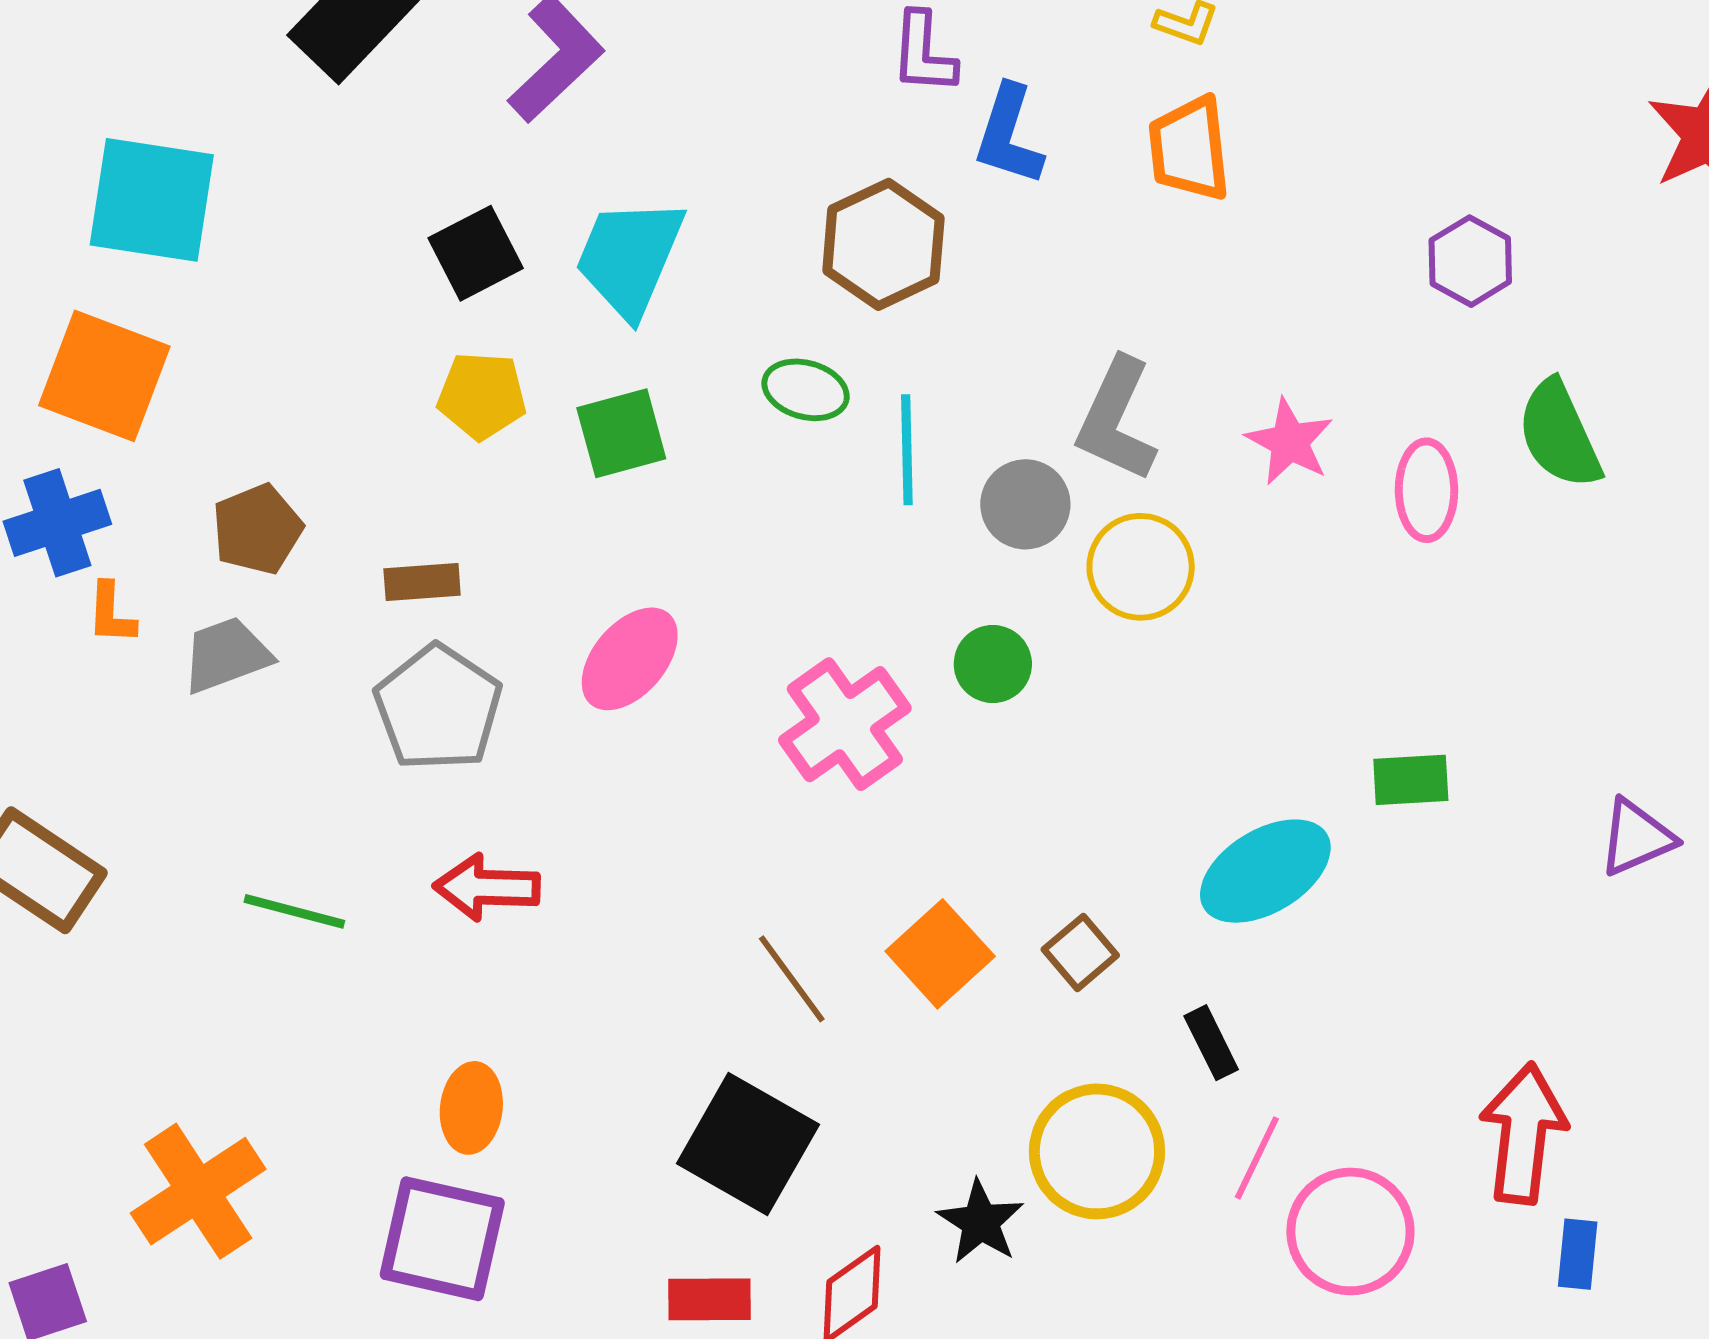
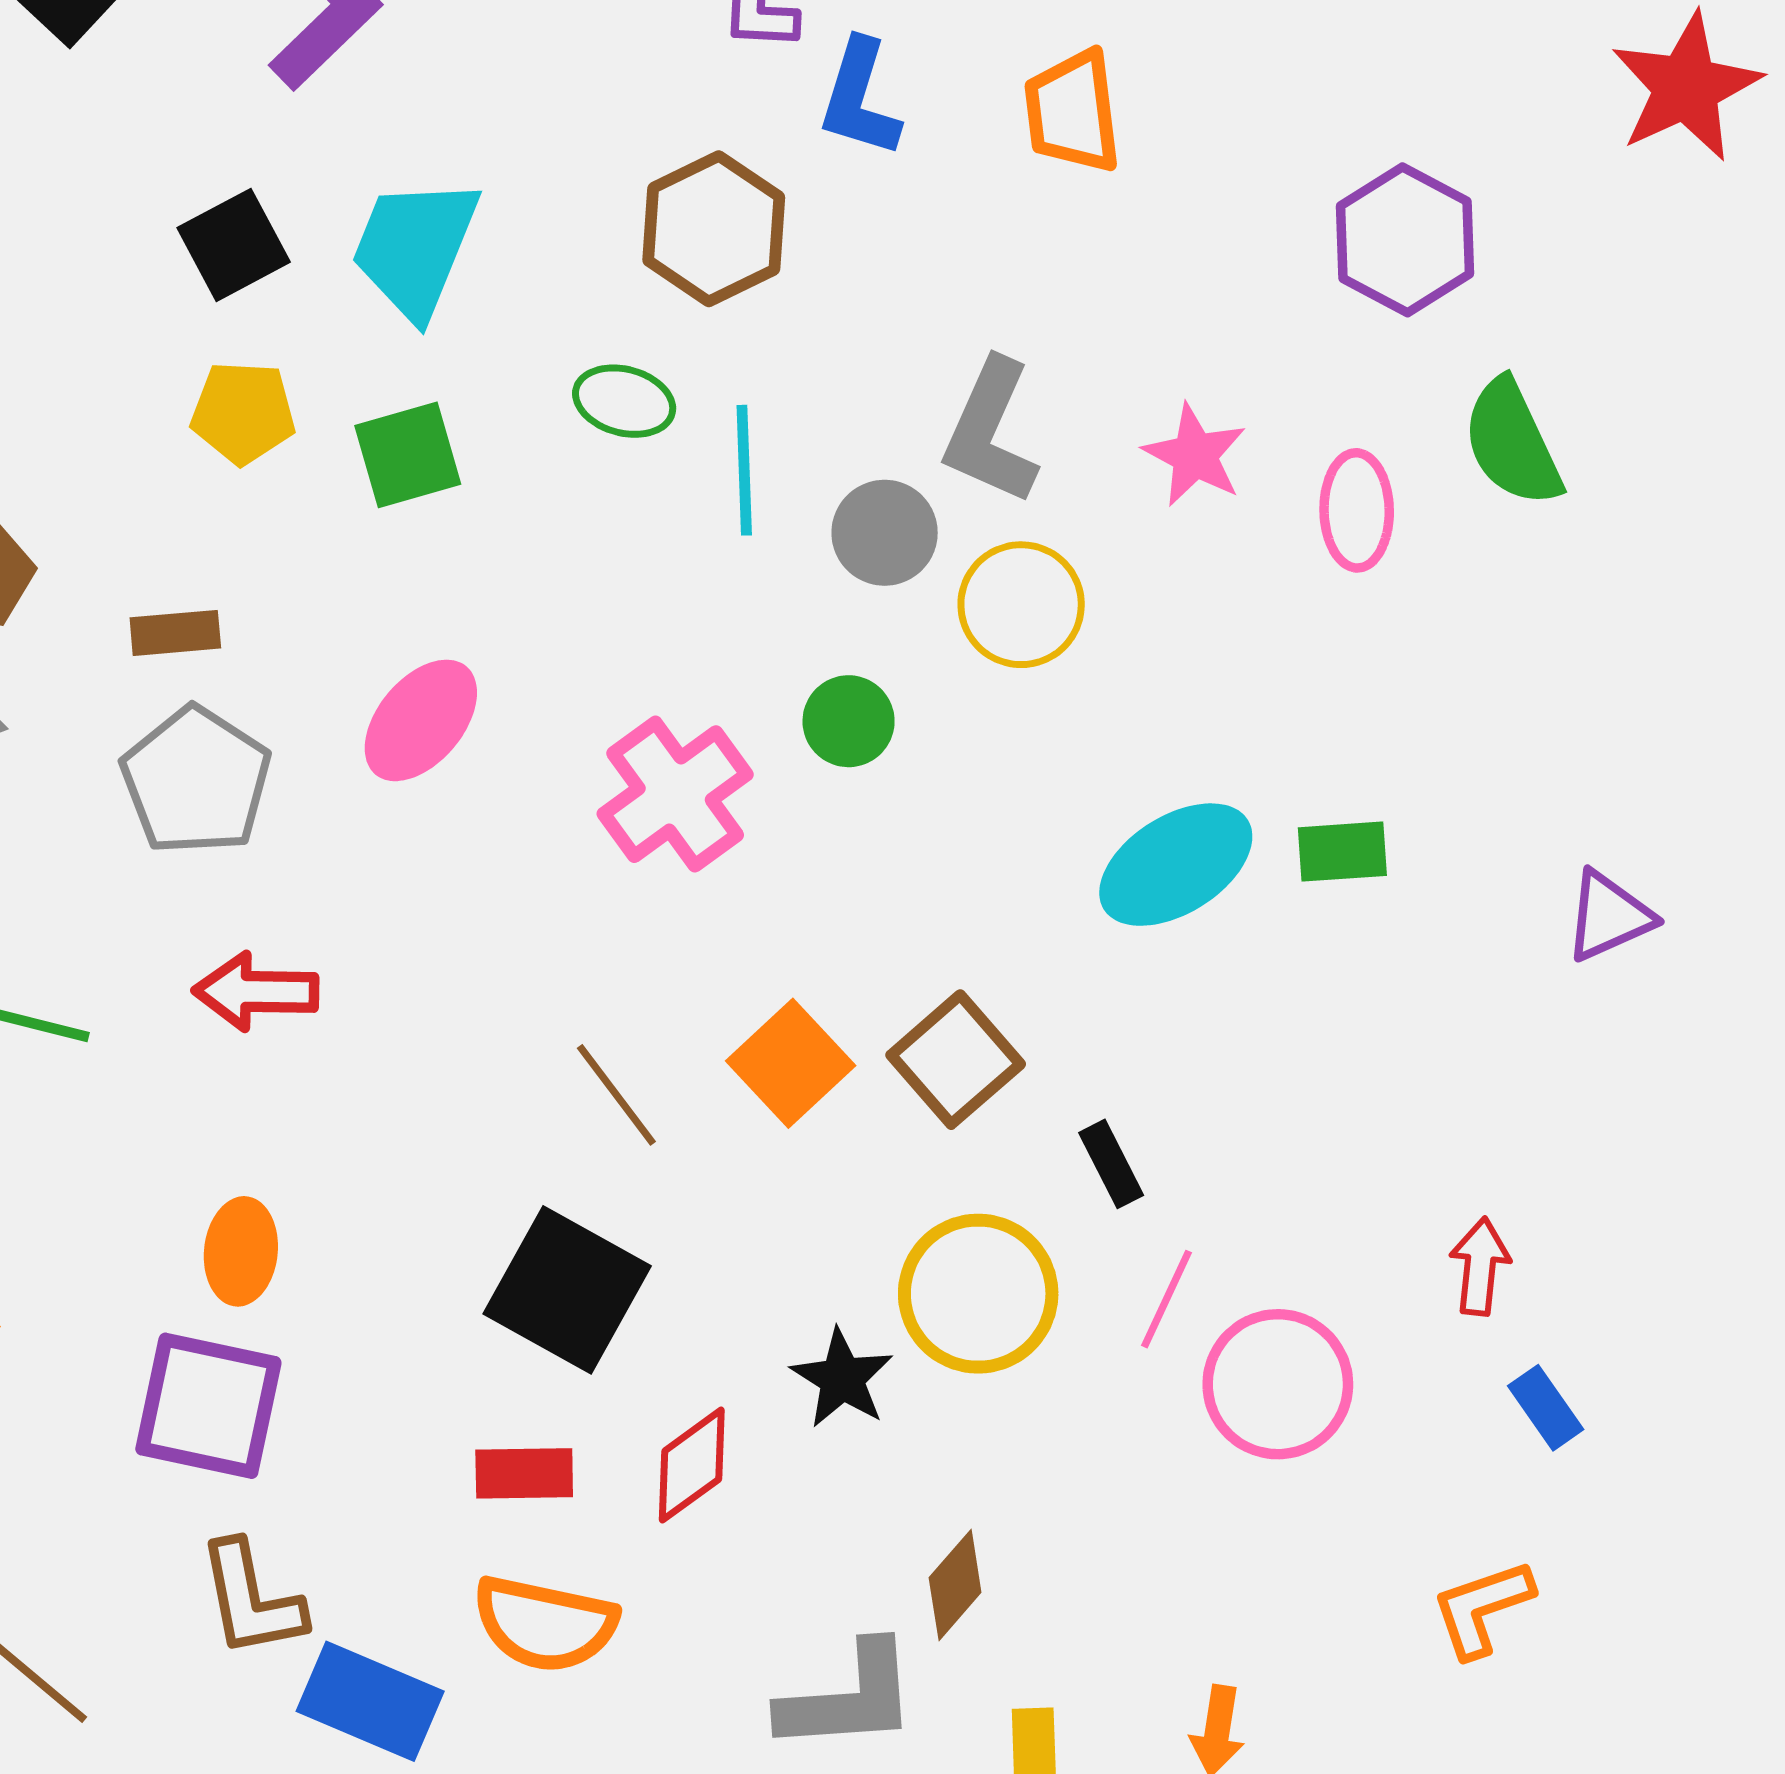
purple hexagon: (1470, 261) -> (1405, 240), size x1.4
cyan ellipse: (1265, 871) -> (1176, 865), moved
brown square: (1080, 952) -> (956, 1060), size x1.5
red arrow: (1523, 1134) -> (1480, 1266), size x0.6
blue rectangle: (1578, 1254) -> (1546, 1408), turned -40

